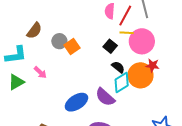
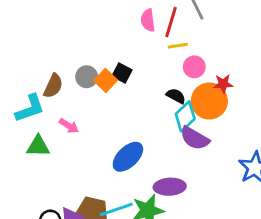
brown semicircle: (34, 31) -> (53, 86), moved
pink circle: (142, 41) -> (194, 67), moved, size x0.6
black square: (110, 46) -> (122, 73), moved
green triangle: (16, 82) -> (38, 146), turned 42
purple semicircle: (105, 97) -> (195, 138), moved

